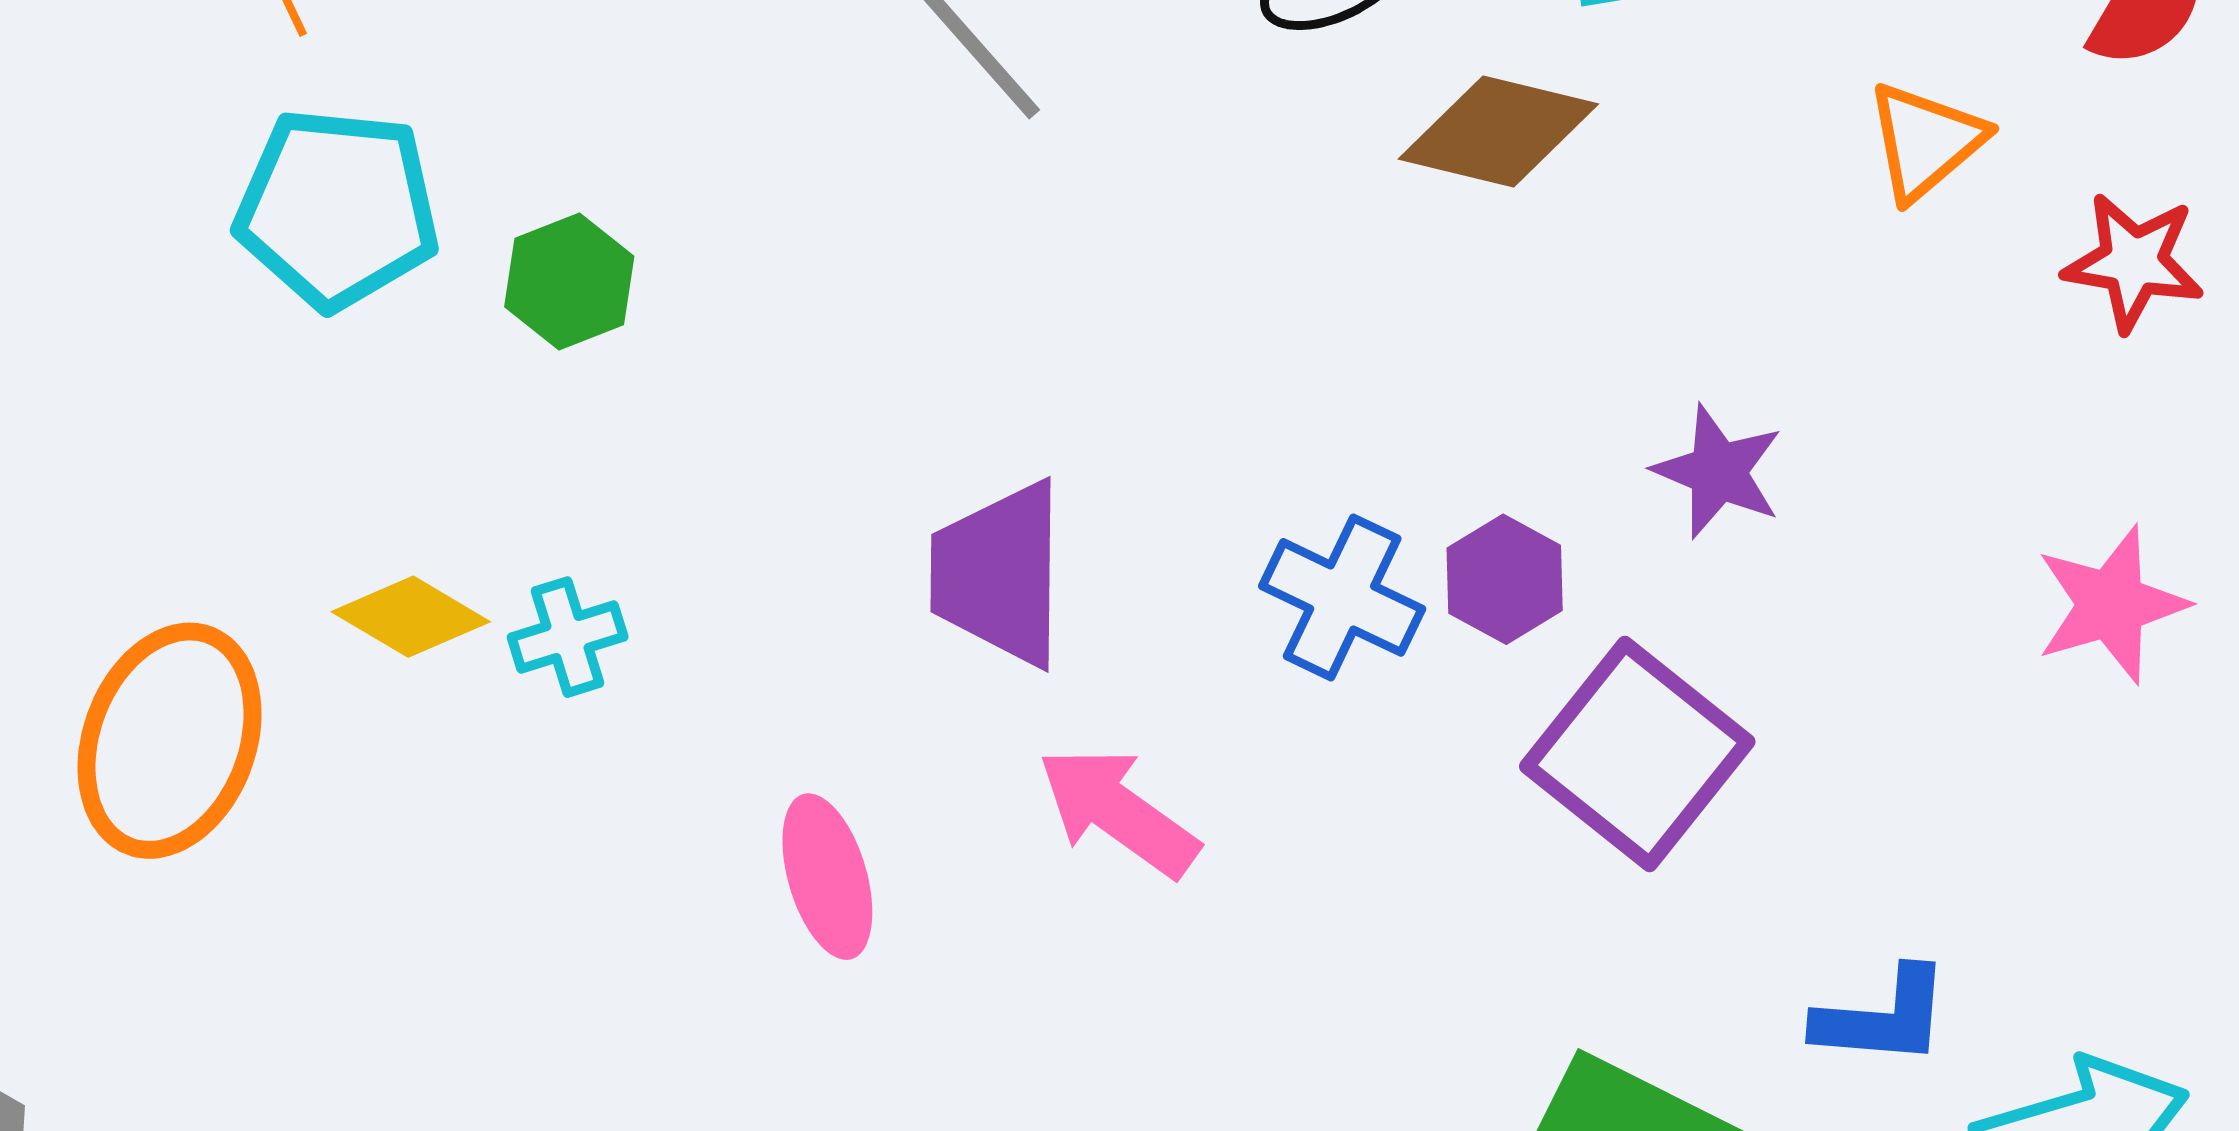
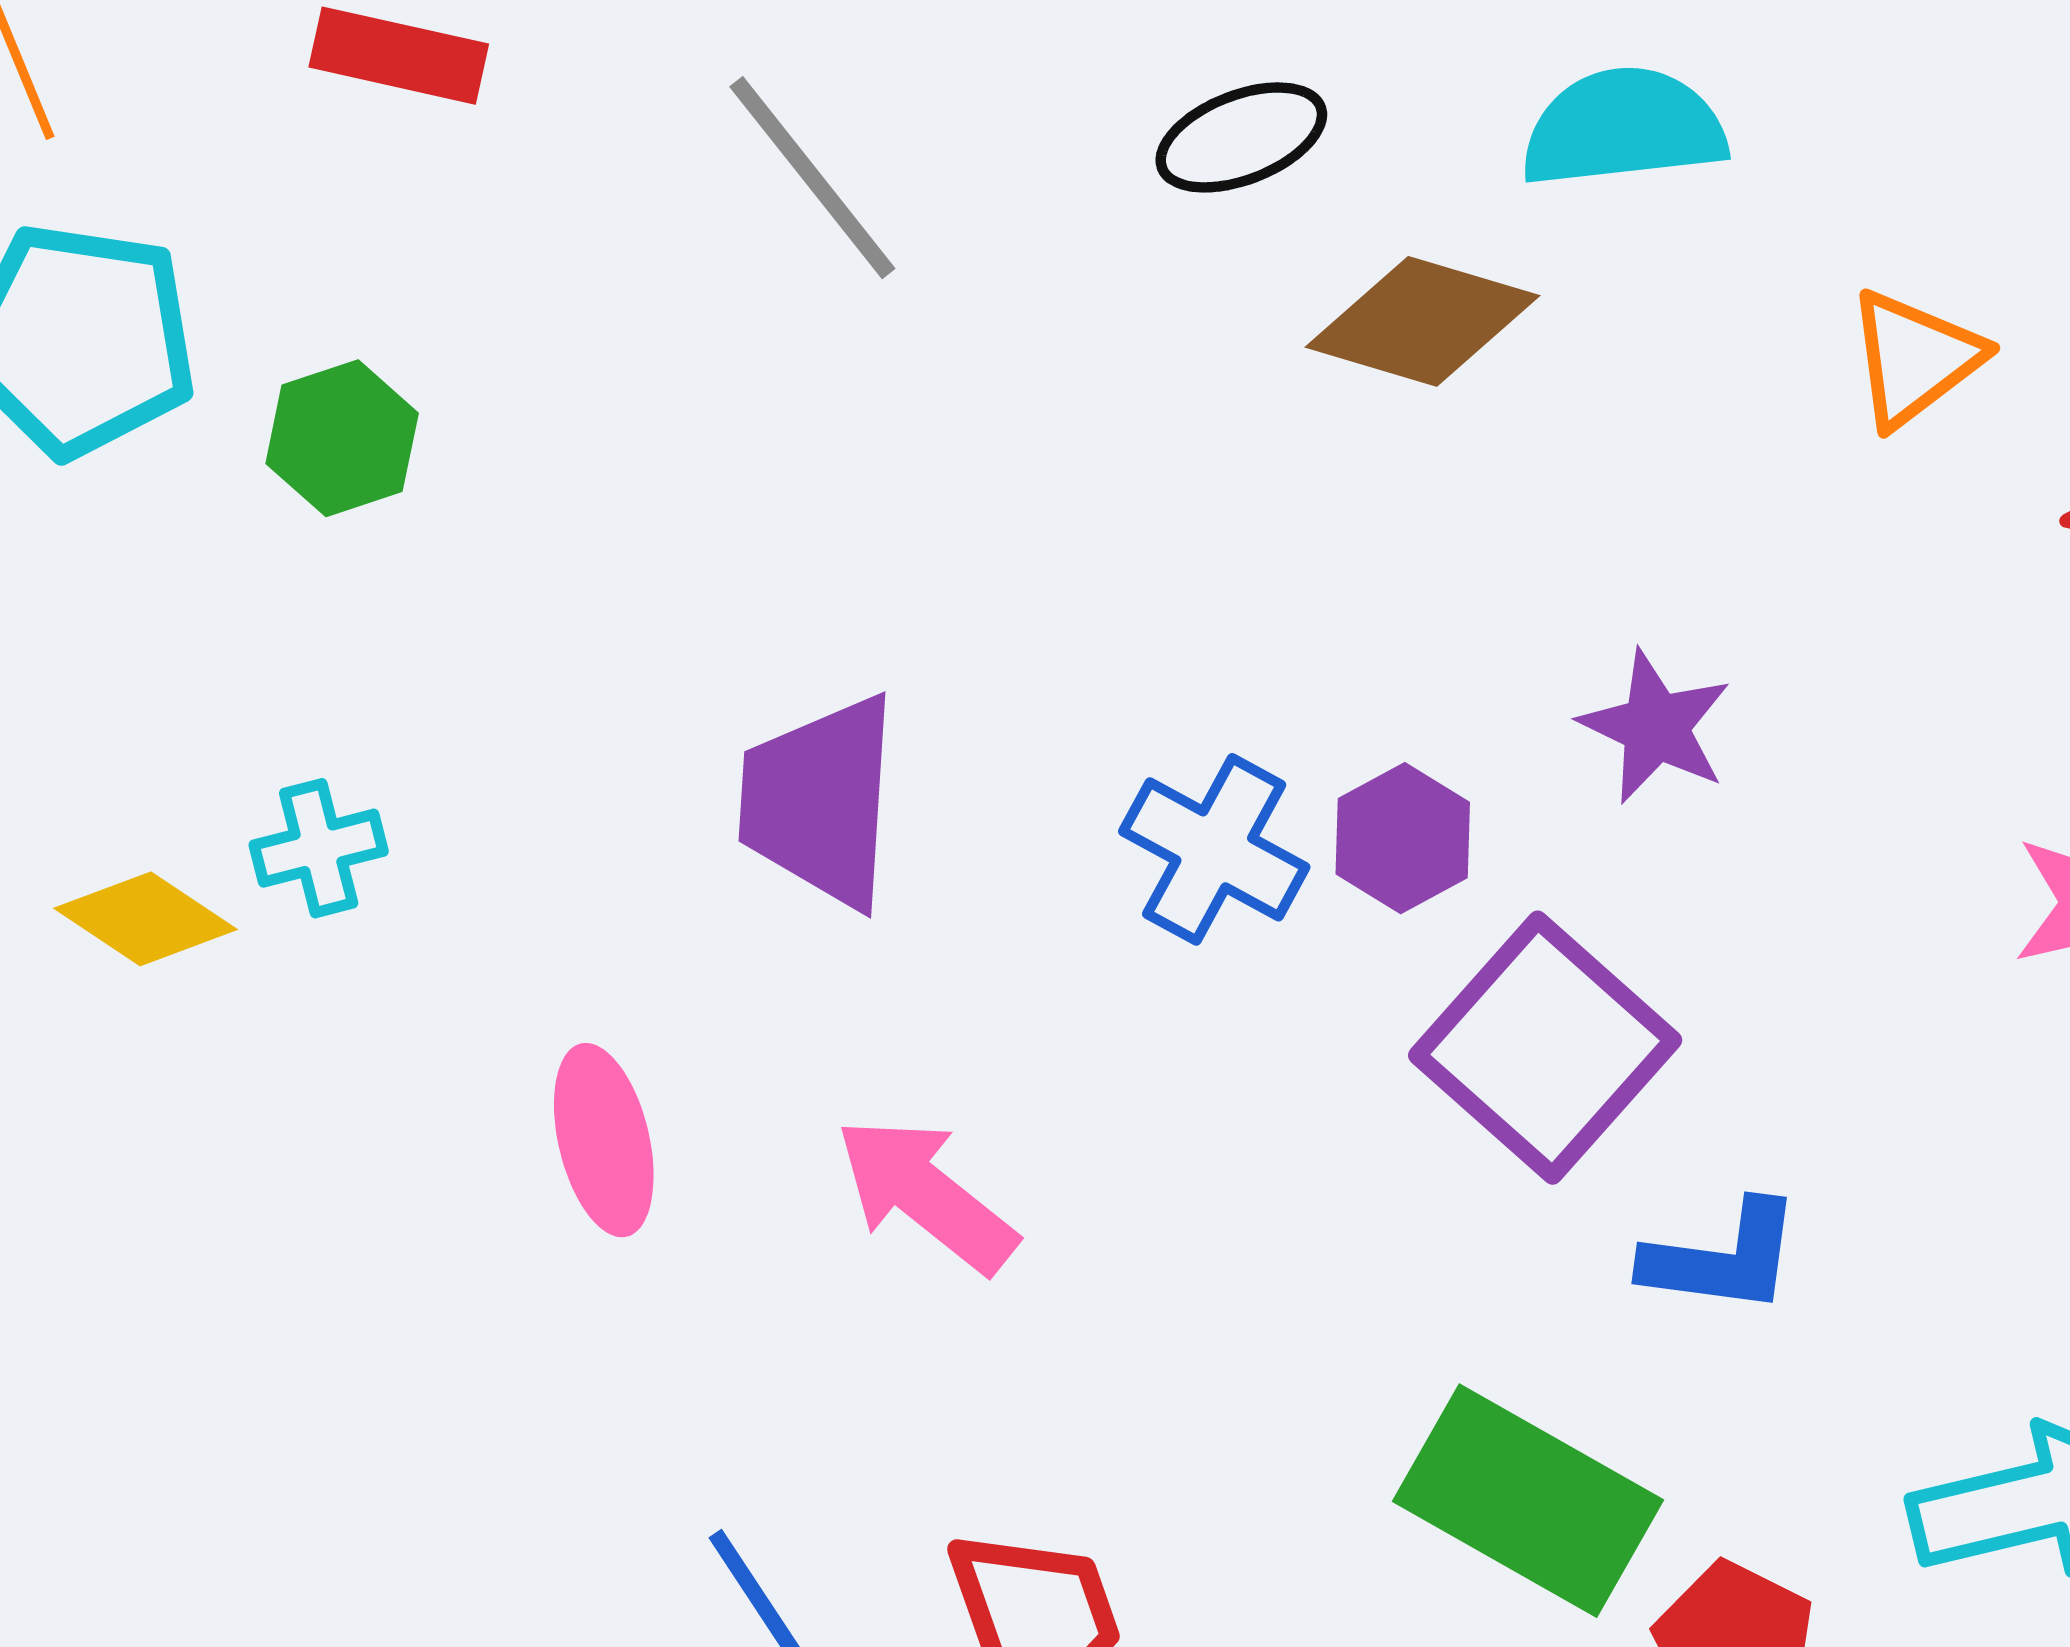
yellow diamond: (411, 617) -> (146, 919), moved
pink arrow: (1118, 812) -> (926, 1195), moved
blue L-shape: (1883, 1017) -> (1722, 1258), moved

